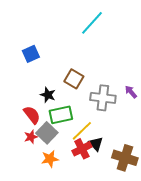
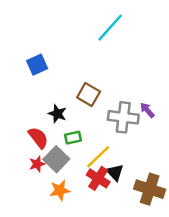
purple arrow: (131, 92) -> (147, 110), moved
green rectangle: (61, 115) -> (73, 138), size x0.6
red cross: (82, 149) -> (98, 178), turned -30

